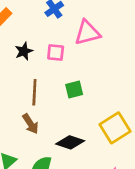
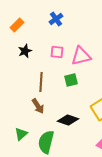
pink triangle: (87, 33) -> (81, 56), moved
black star: (24, 51) -> (25, 51), moved

